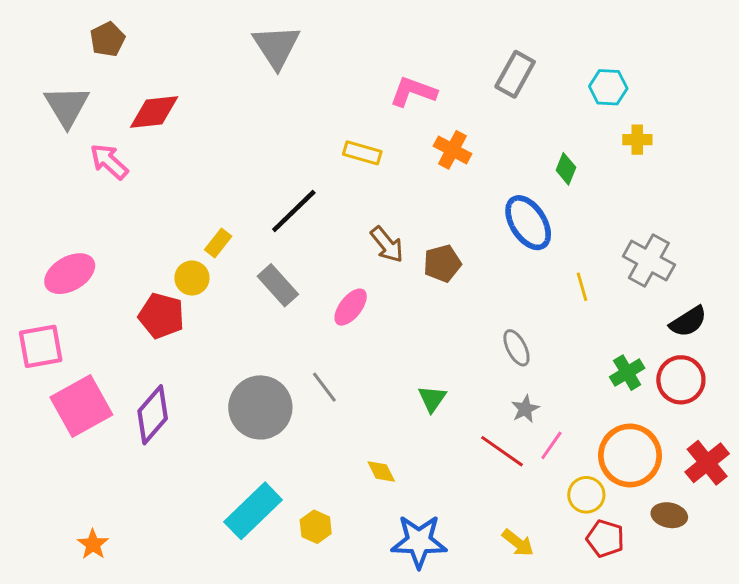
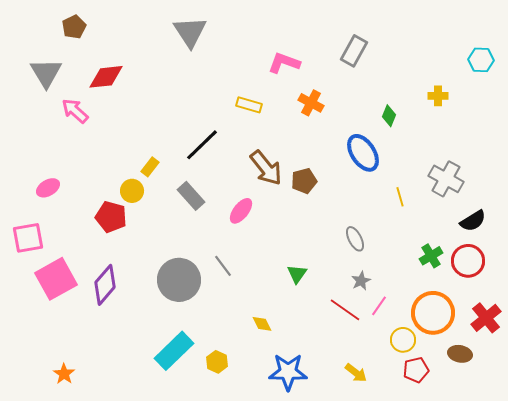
cyan hexagon: (608, 87) -> (481, 60), moved
brown arrow: (387, 244) -> (266, 168), size x1.4
pink ellipse: (70, 274) -> (48, 188), size x0.7
red pentagon: (605, 538) -> (416, 370), turned -30

